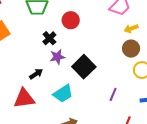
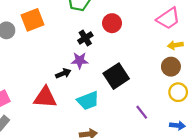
purple star: (57, 57) -> (80, 60), moved
purple line: (113, 94) -> (142, 112), turned -72

